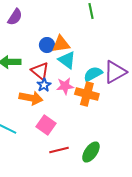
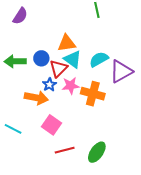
blue circle: (47, 45) -> (41, 58), moved
red triangle: (40, 71) -> (59, 68), moved, turned 36
cyan semicircle: (93, 74) -> (99, 59), moved

